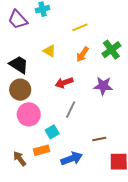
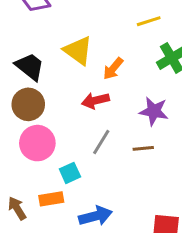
yellow line: (80, 27) -> (149, 21), moved
yellow triangle: (49, 51) -> (78, 51), size x1.5
orange arrow: (82, 54) -> (113, 69), moved
brown line: (99, 139) -> (143, 148), moved

